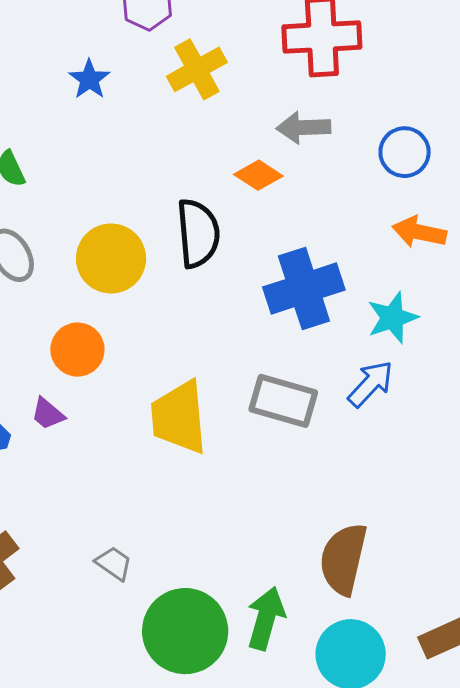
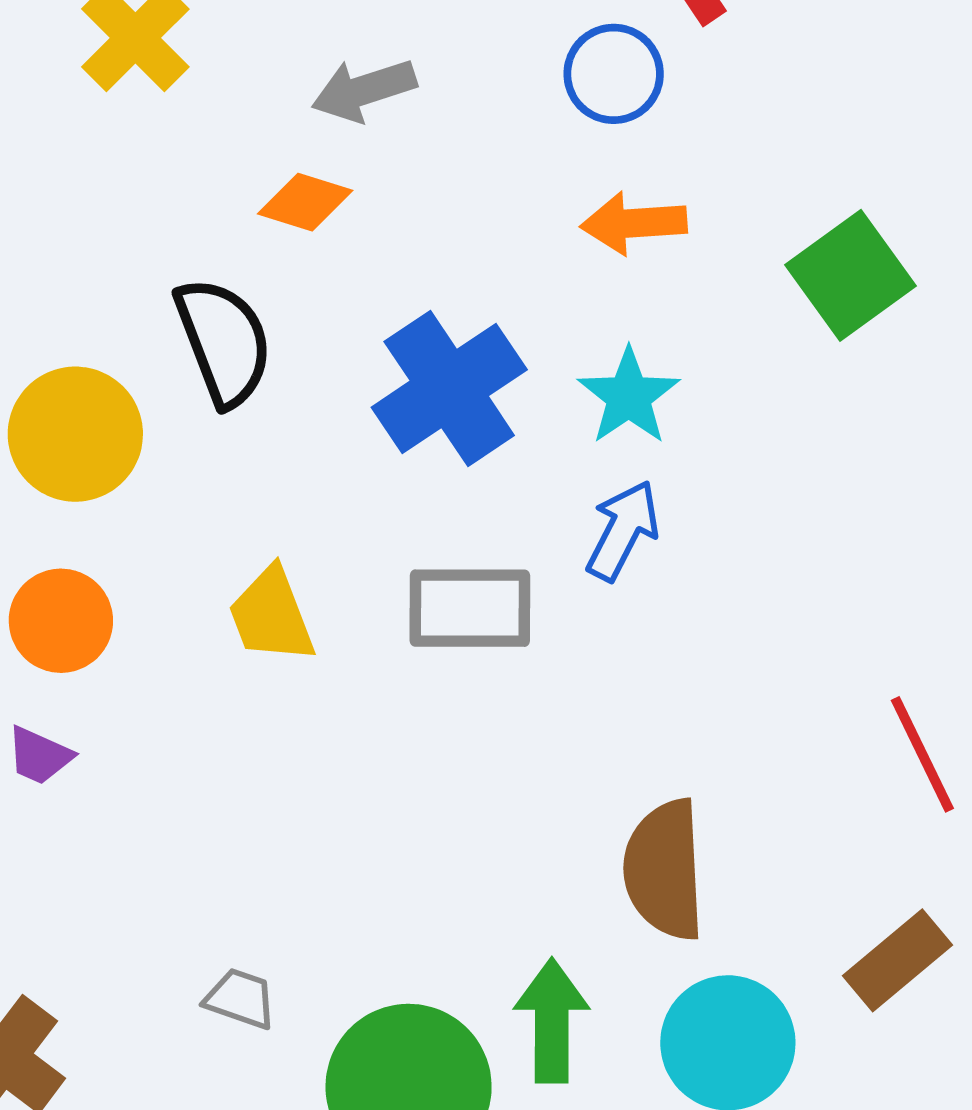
blue circle: (405, 152) -> (614, 74), moved
yellow trapezoid: (179, 417) -> (271, 615), moved, size x0.7

